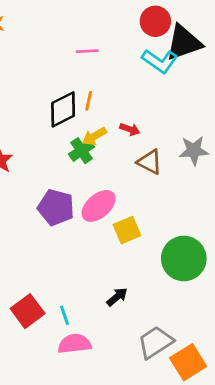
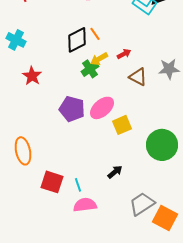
orange line: (89, 101) -> (95, 34), turned -48
red arrow: (130, 129) -> (124, 54), turned -48
red square: (28, 311) -> (52, 182), turned -35
orange square: (188, 362) -> (165, 218), turned -30

